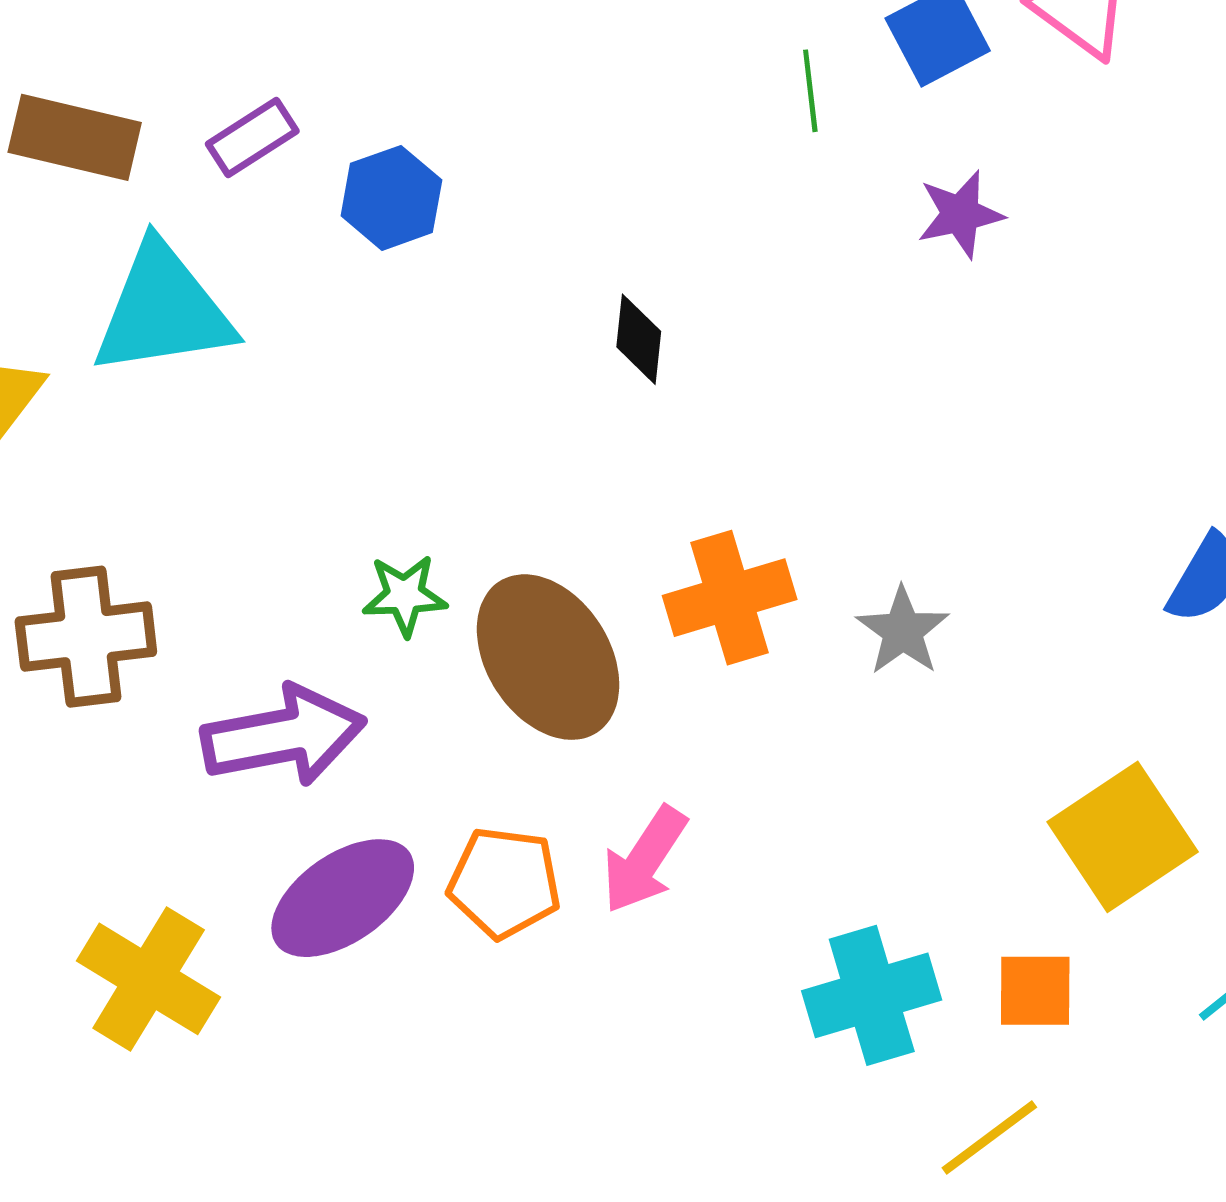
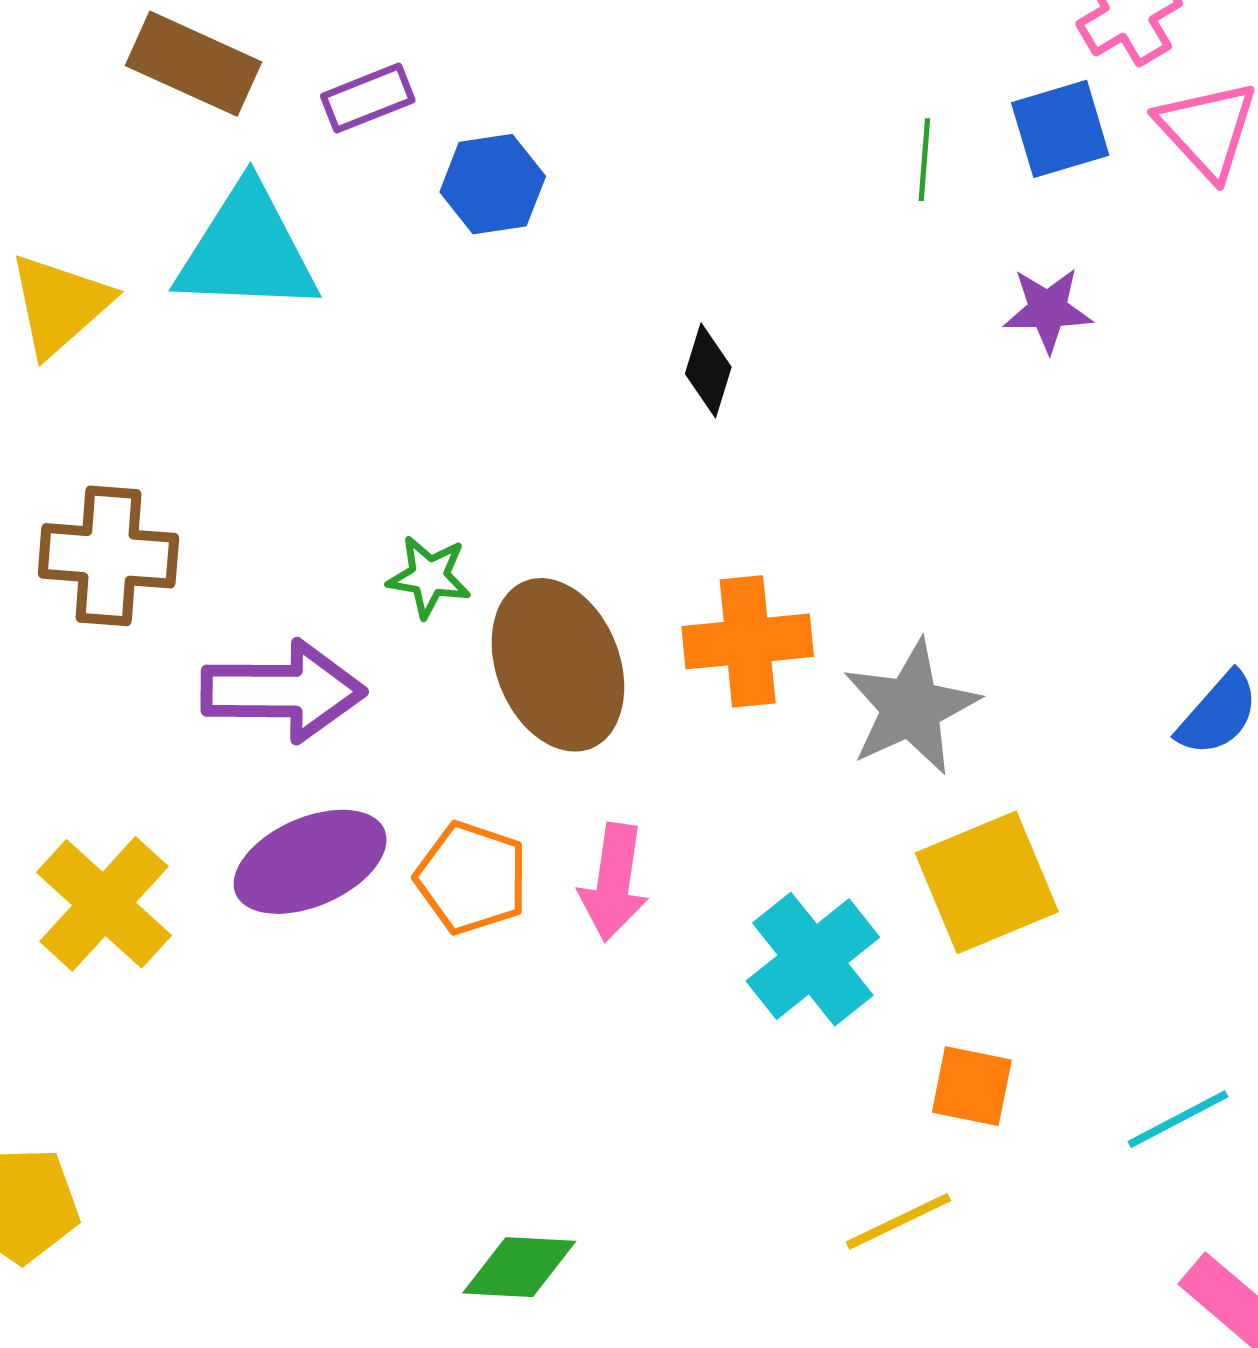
gray star: (903, 631) -> (911, 707), size x1.5
yellow square: (1123, 837) -> (987, 882), moved
pink arrow: (645, 860) -> (614, 882), turned -36
cyan cross: (872, 995) -> (813, 959), moved, turned -33

